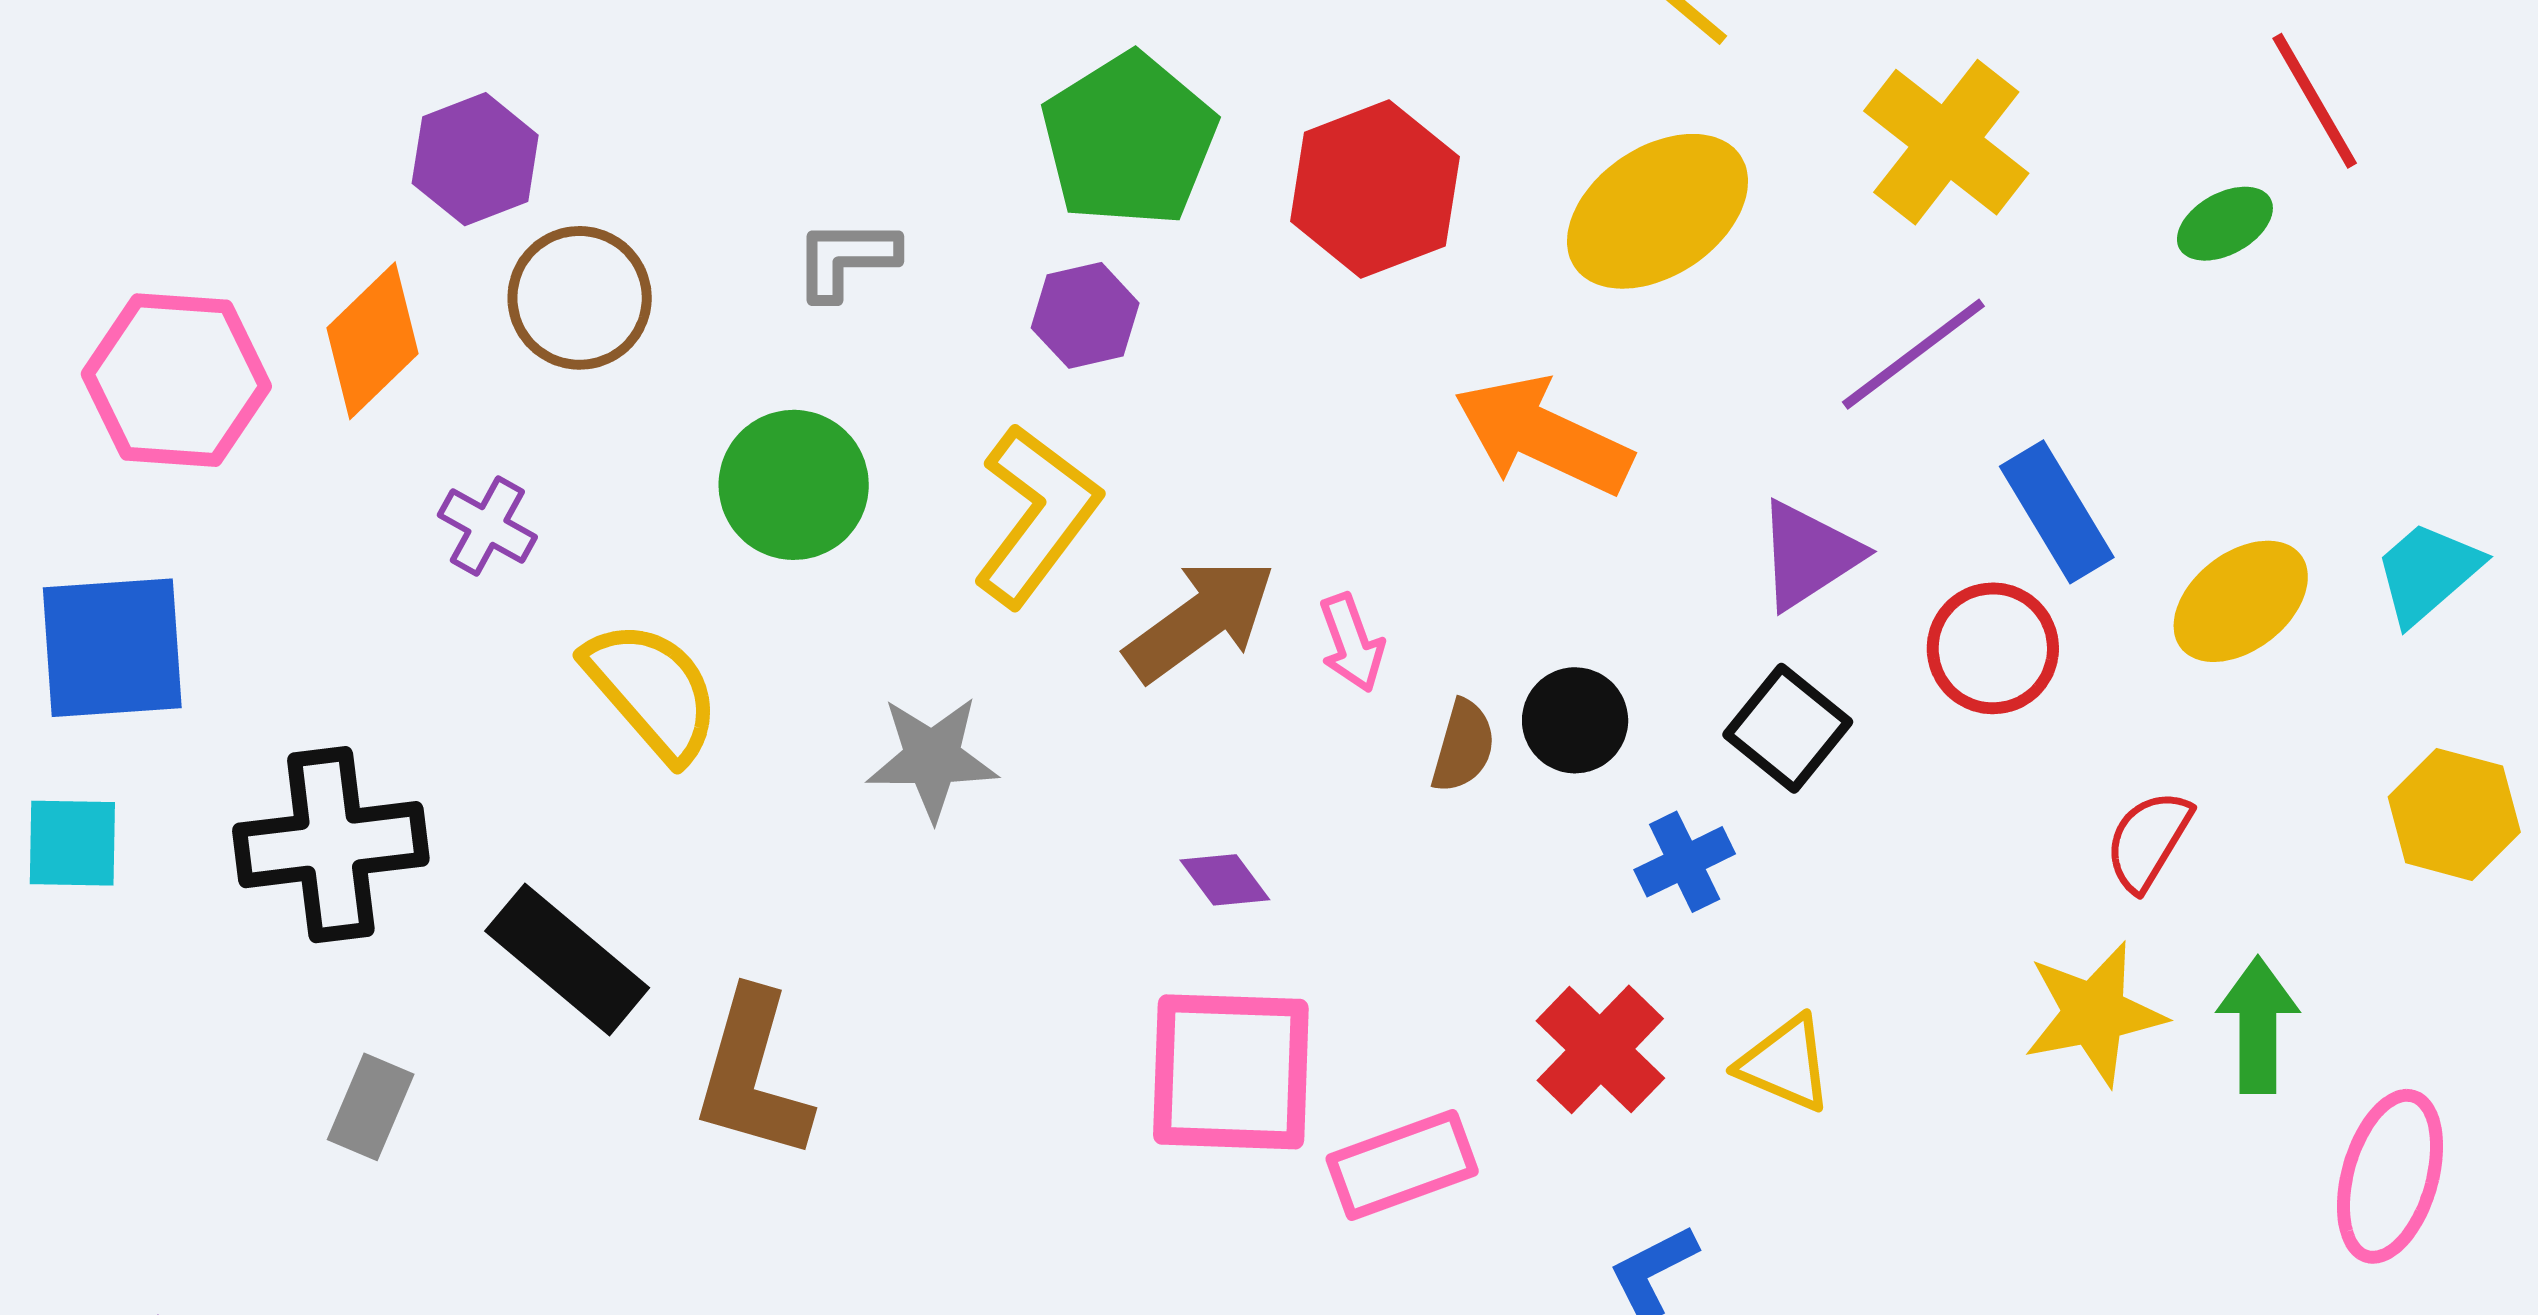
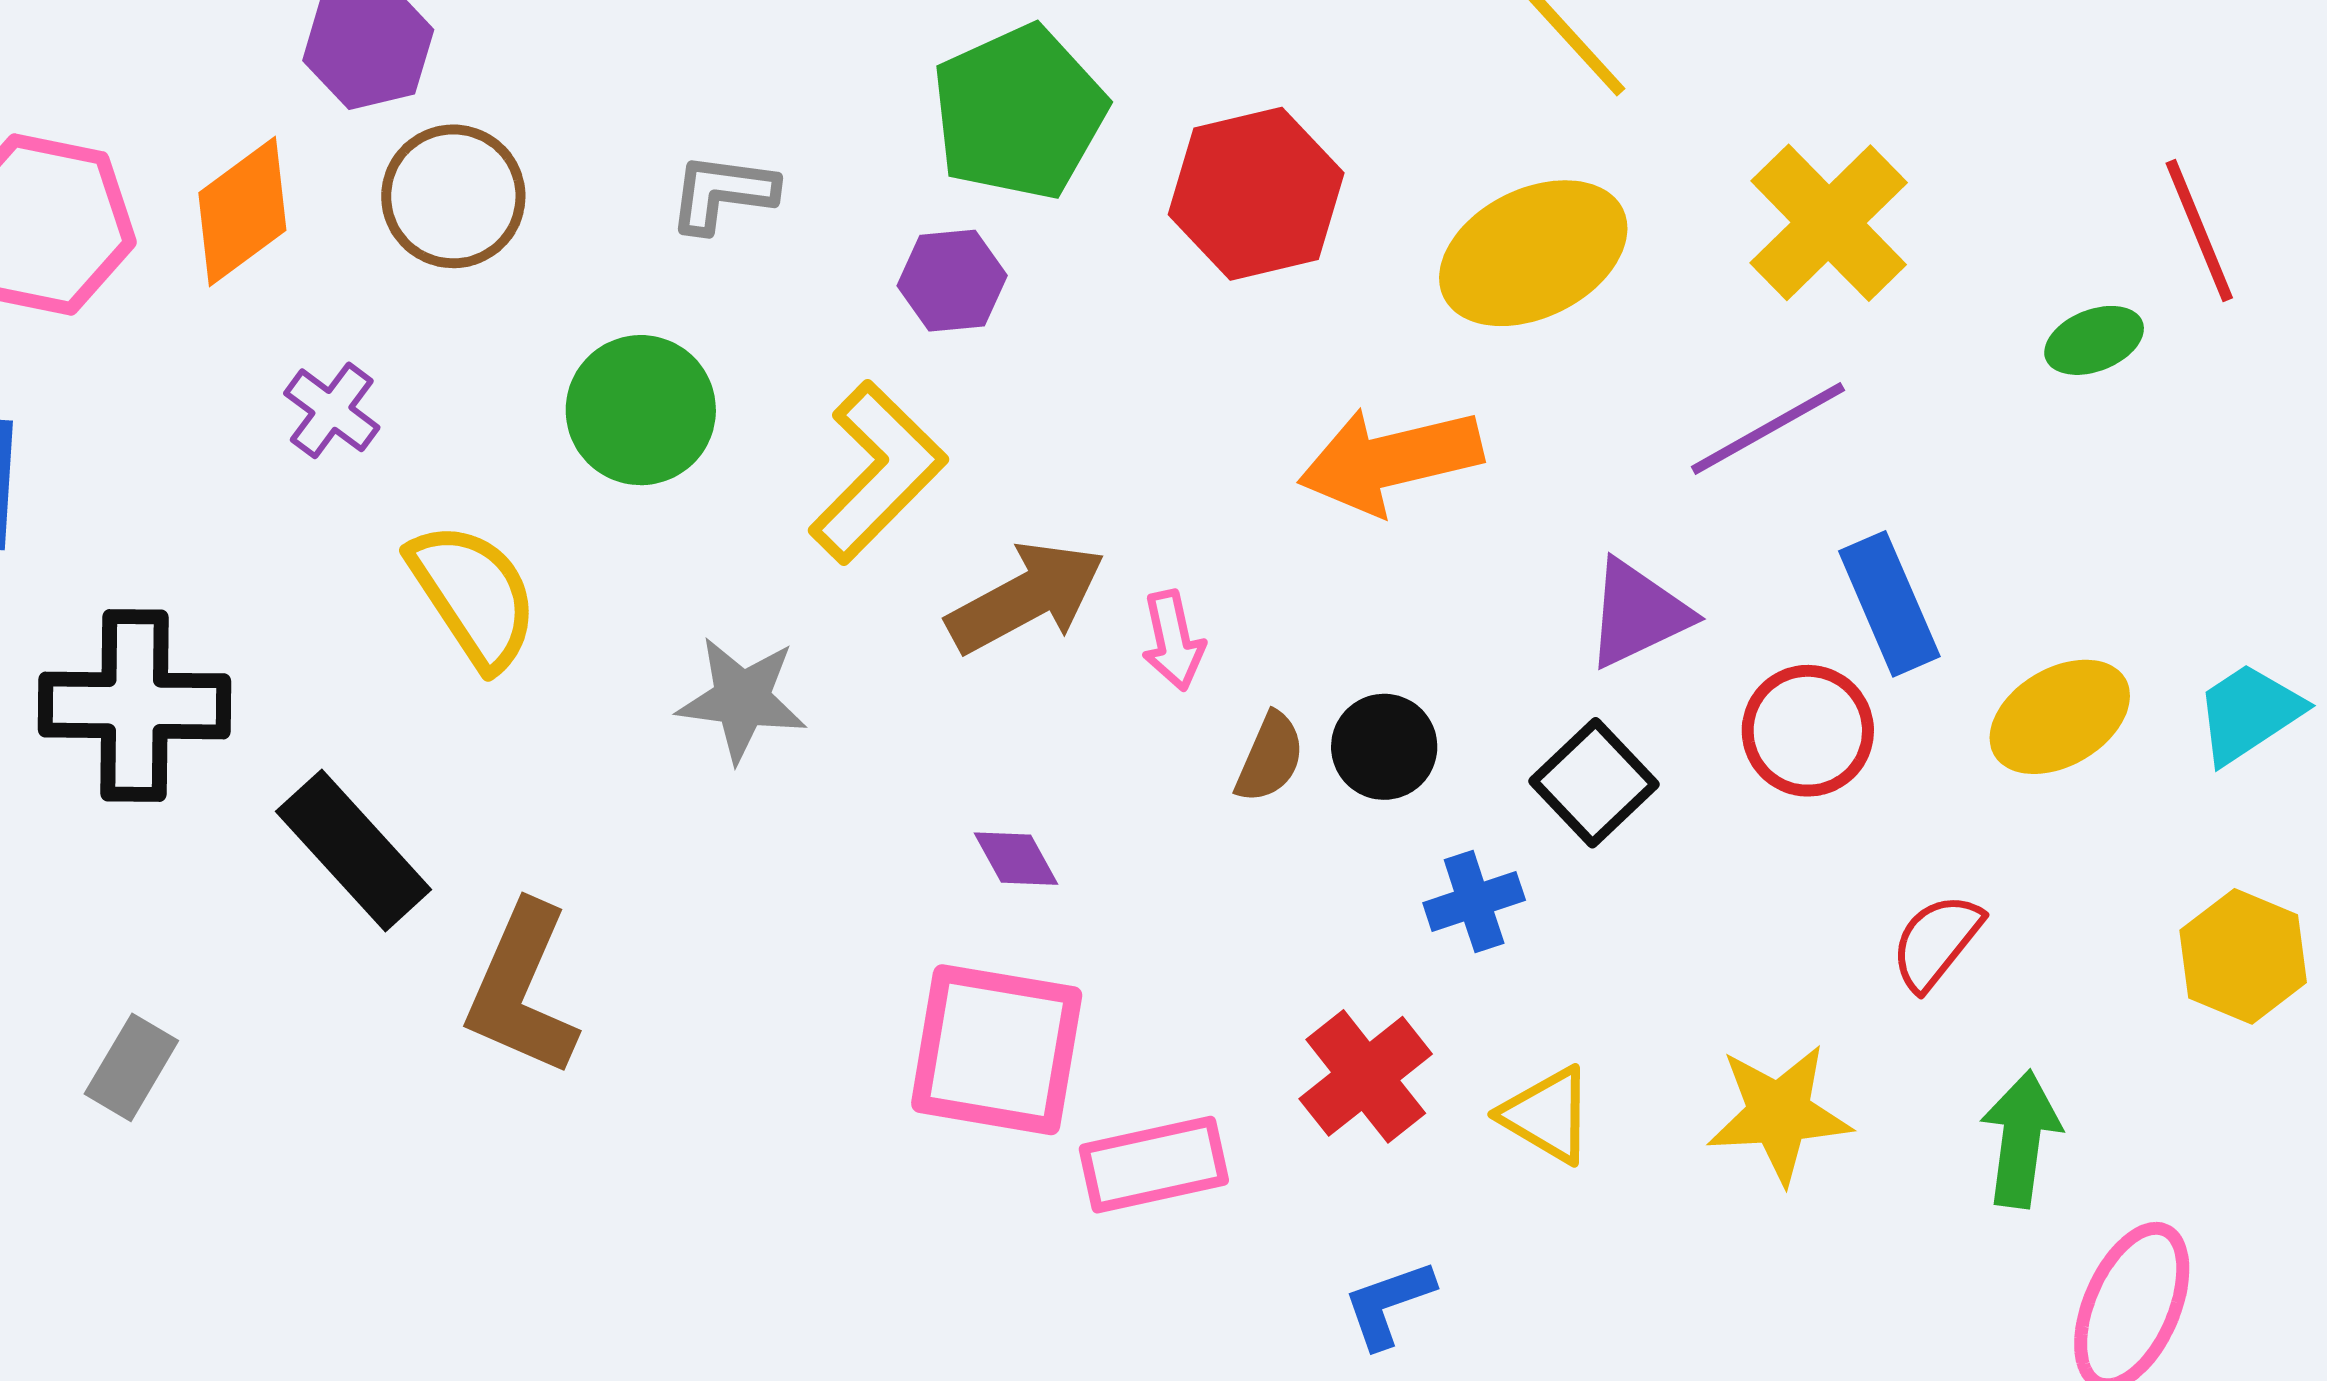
orange arrow: (1543, 436) -> (1390, 460), turned -46
yellow star: (2094, 1014) -> (1779, 1114), moved
gray rectangle: (371, 1107) -> (131, 1067), moved

